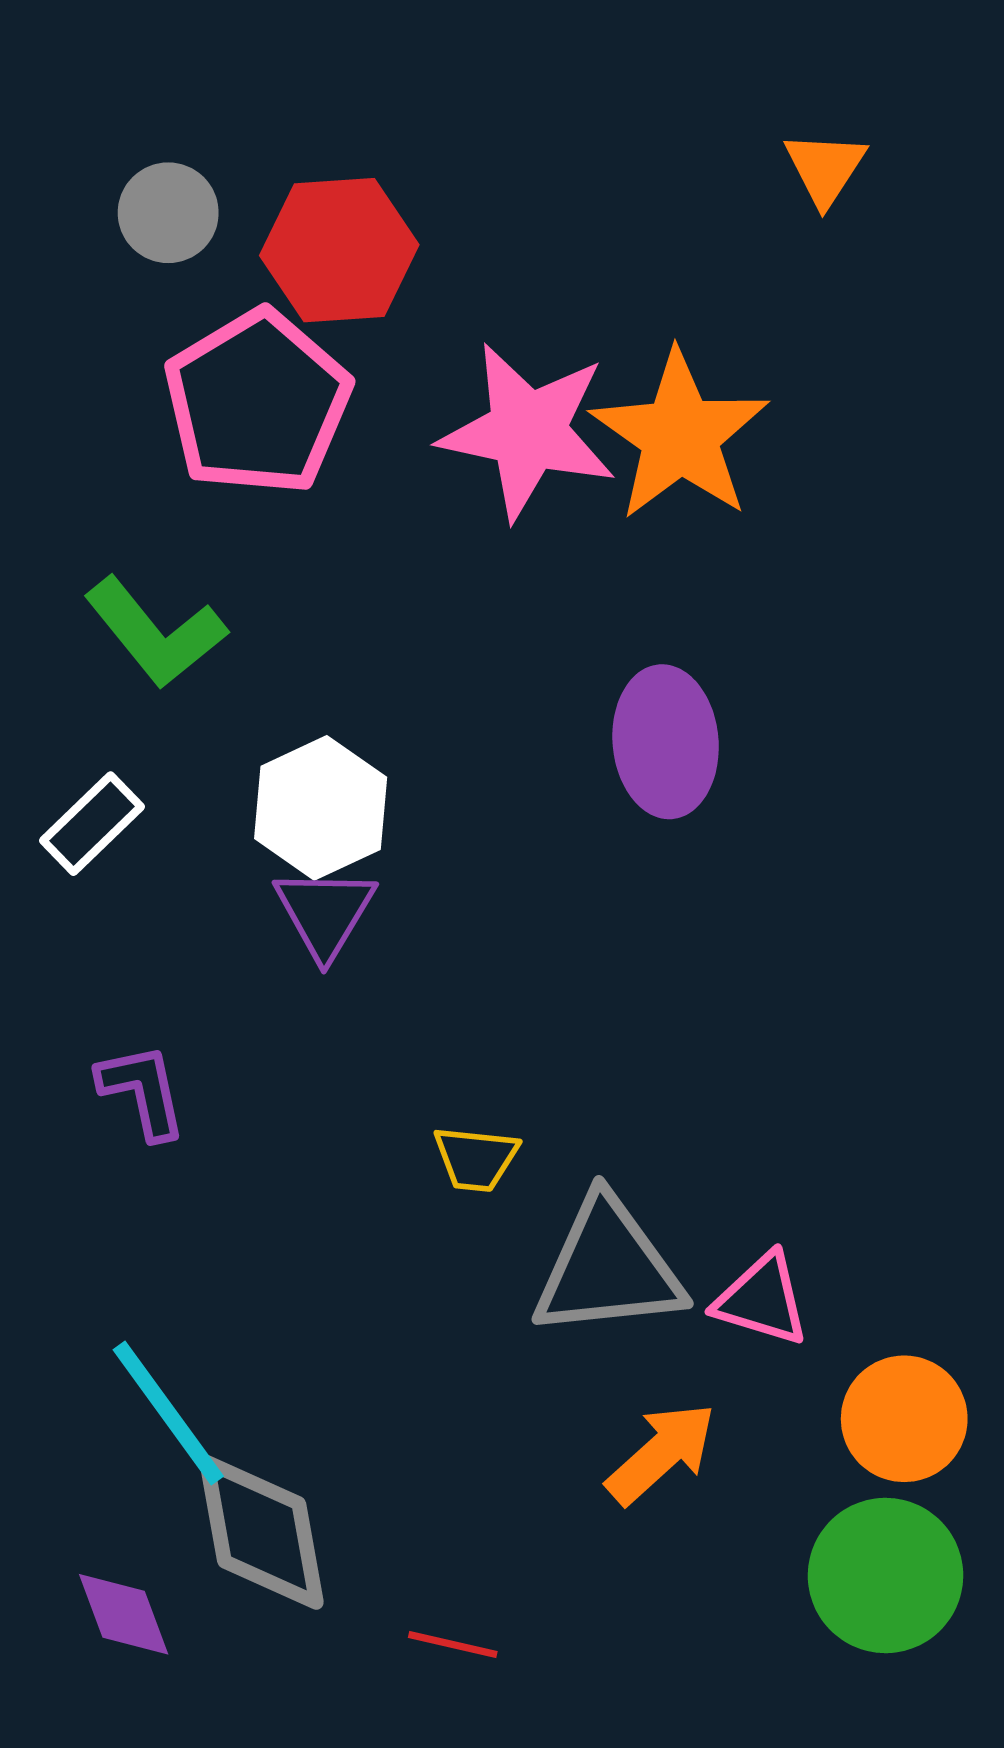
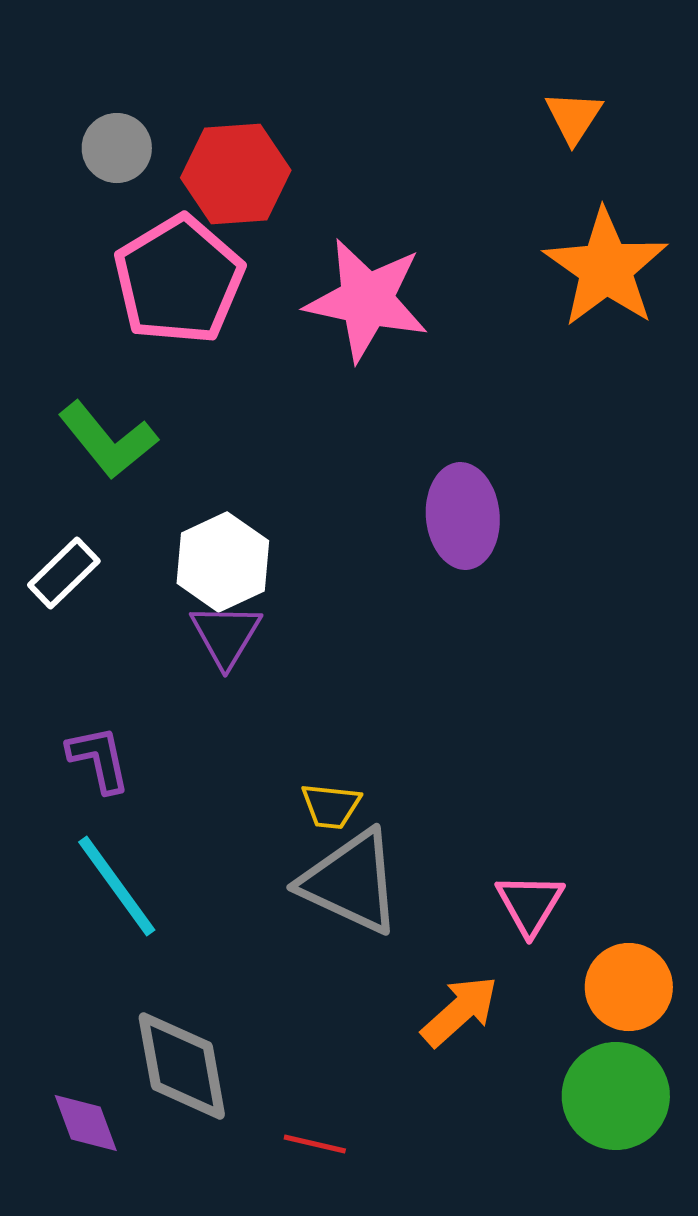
orange star: (680, 436) -> (606, 268), moved
gray triangle: (608, 1268) -> (351, 882), moved, turned 31
pink triangle: (762, 1300) -> (530, 904), turned 44
cyan line: (168, 1413) -> (117, 886), moved

